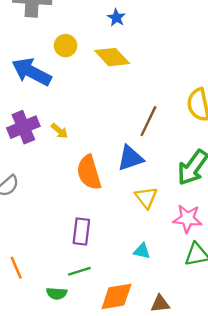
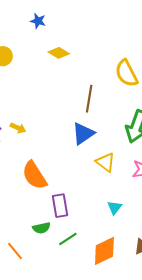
yellow diamond: (112, 57) -> (59, 53), moved, size x0.7
orange semicircle: (89, 172) -> (34, 175), moved
cyan triangle: (142, 251) -> (115, 207), turned -49
green semicircle: (57, 293) -> (41, 228), moved

